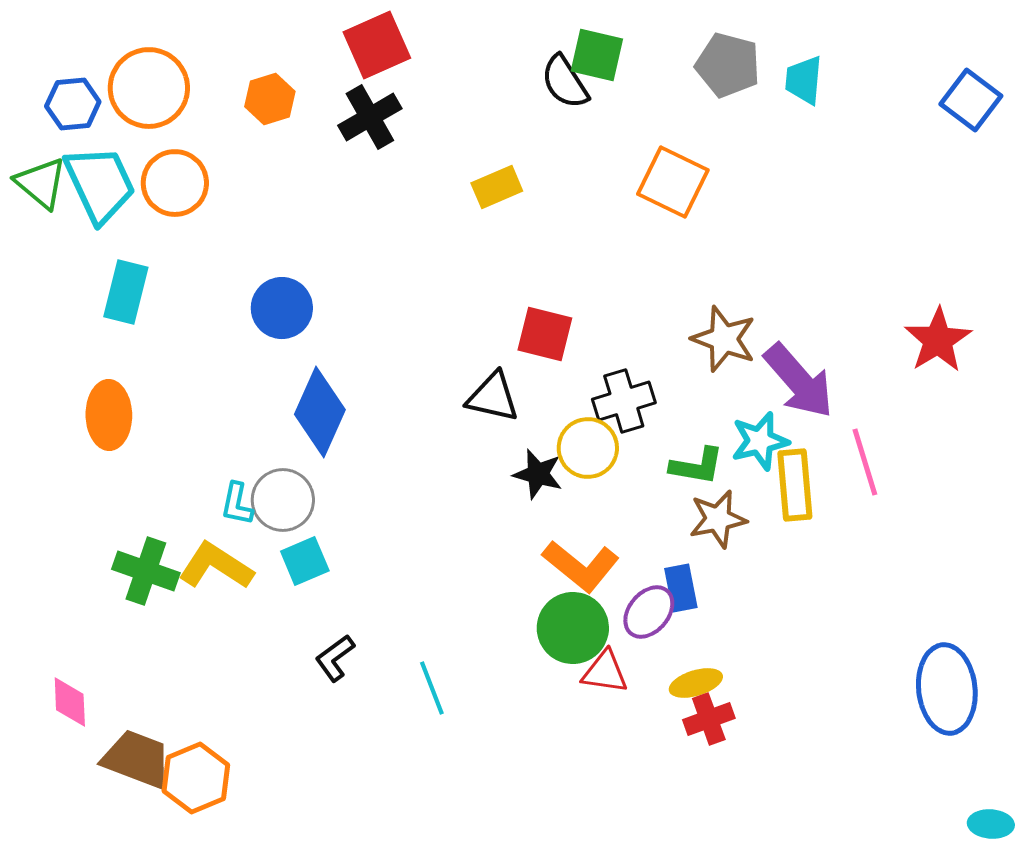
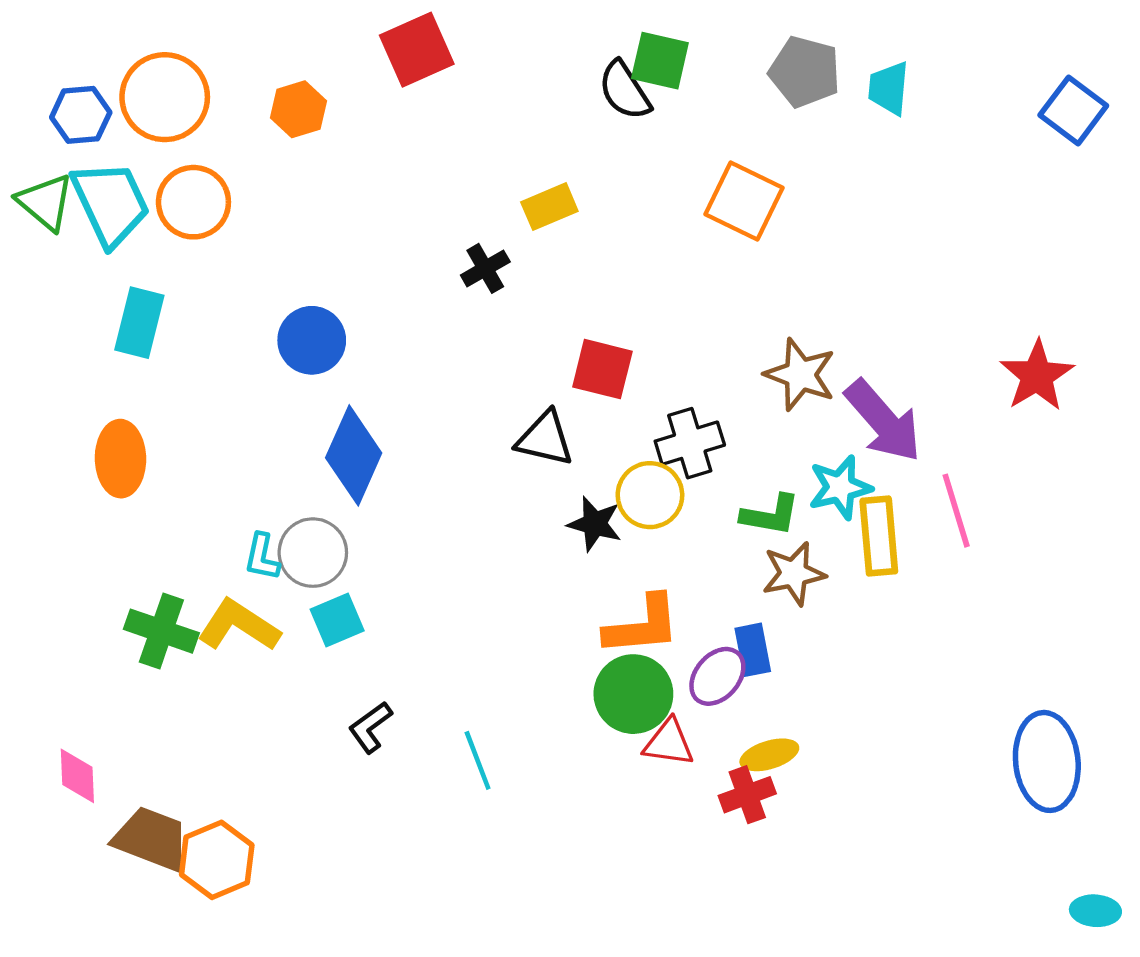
black cross: (370, 117) -> (485, 268), moved, size x0.7
orange L-shape: (581, 566) -> (642, 626), turned -44
red cross: (709, 719) -> (747, 795), moved

